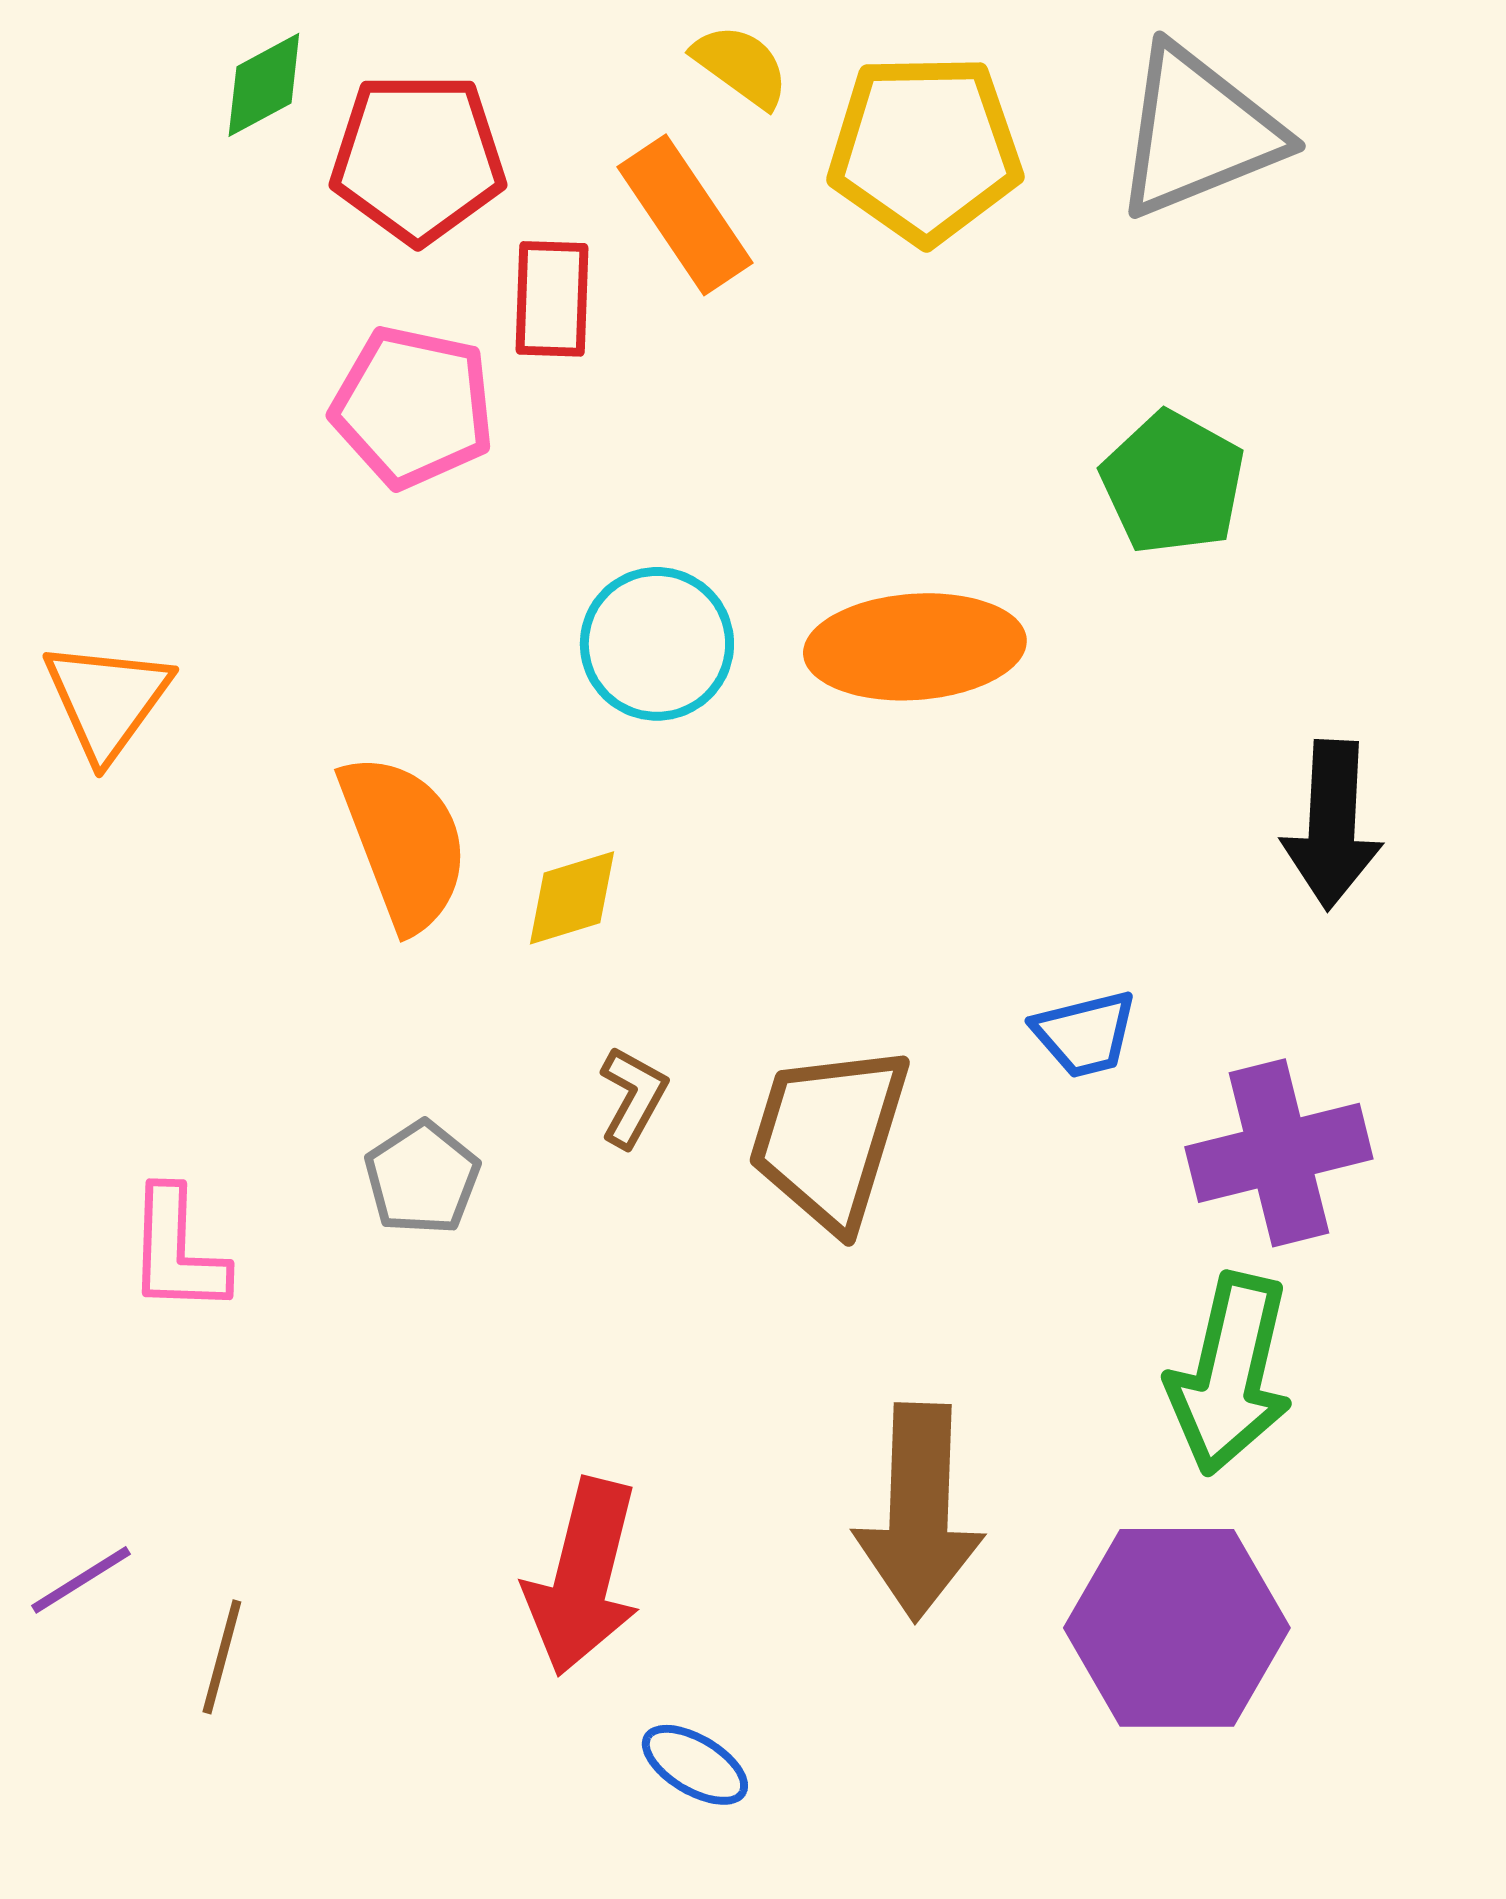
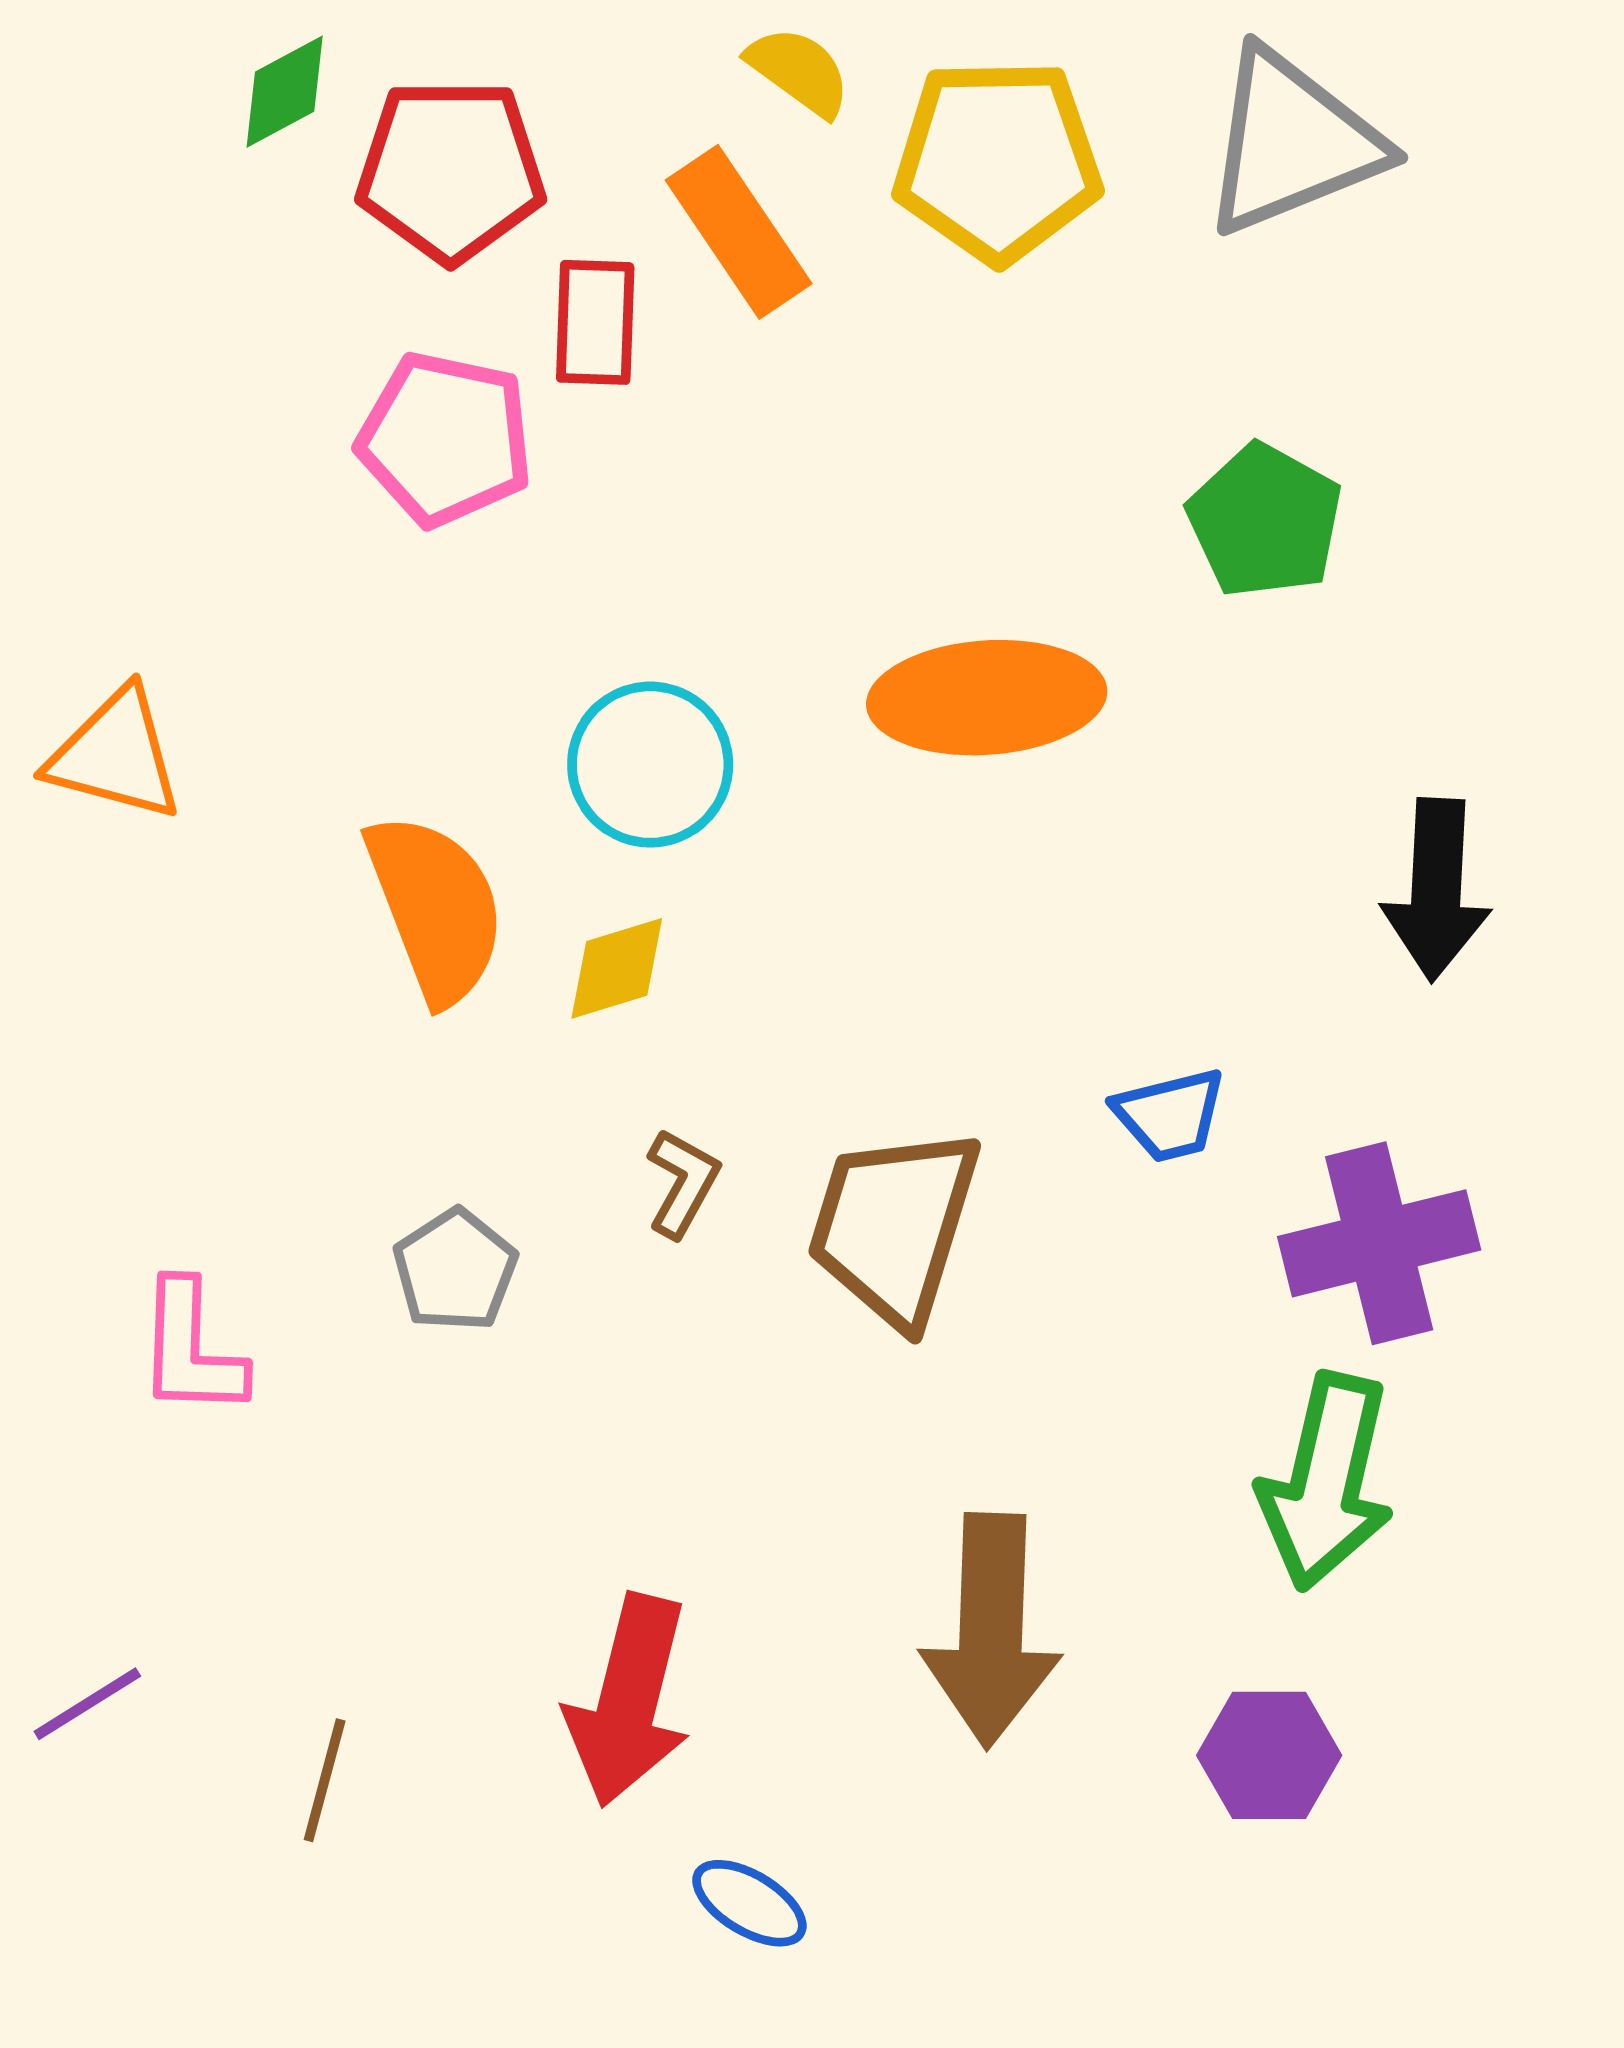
cyan circle: (657, 644) -> (650, 765), moved
orange triangle: (107, 700) -> (115, 755), turned -51
purple hexagon: (1177, 1628) -> (1269, 1755), size x0.6
brown line: (222, 1657) -> (325, 1780), moved

